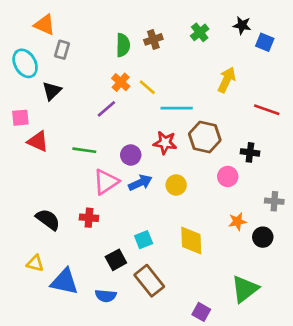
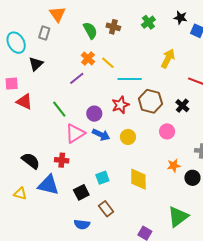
orange triangle: (45, 25) -> (57, 14), moved, turned 30
brown cross: (153, 39) -> (113, 27), turned 32
green semicircle: (123, 45) -> (90, 31), turned -30
red star: (165, 143) -> (120, 105), turned -30
green line: (84, 150) -> (59, 109), turned 42
black cross: (250, 152) -> (182, 106), moved, turned 32
blue arrow: (140, 183) -> (101, 135), turned 48
brown rectangle: (149, 281) -> (106, 209), size x0.7
blue triangle: (64, 282) -> (48, 185), moved
blue semicircle: (106, 296) -> (82, 224), moved

